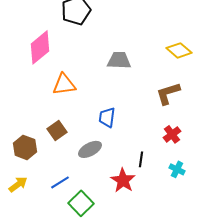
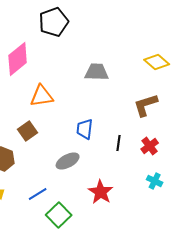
brown square: (57, 130) -> (28, 131), moved
black line: (141, 159) -> (119, 143), moved

